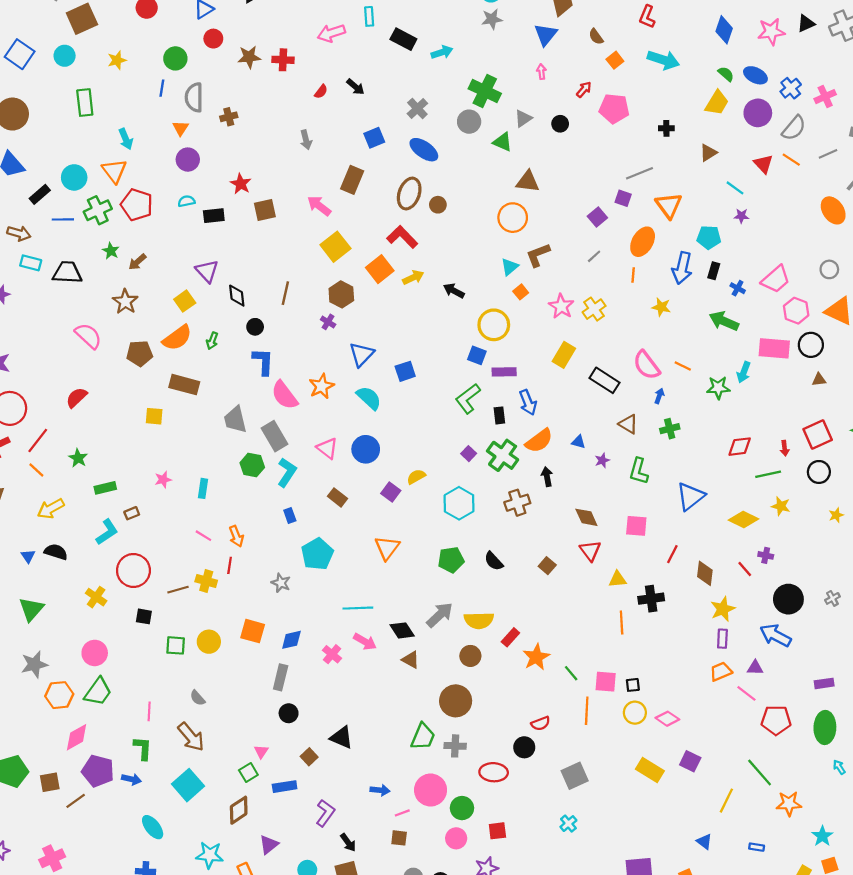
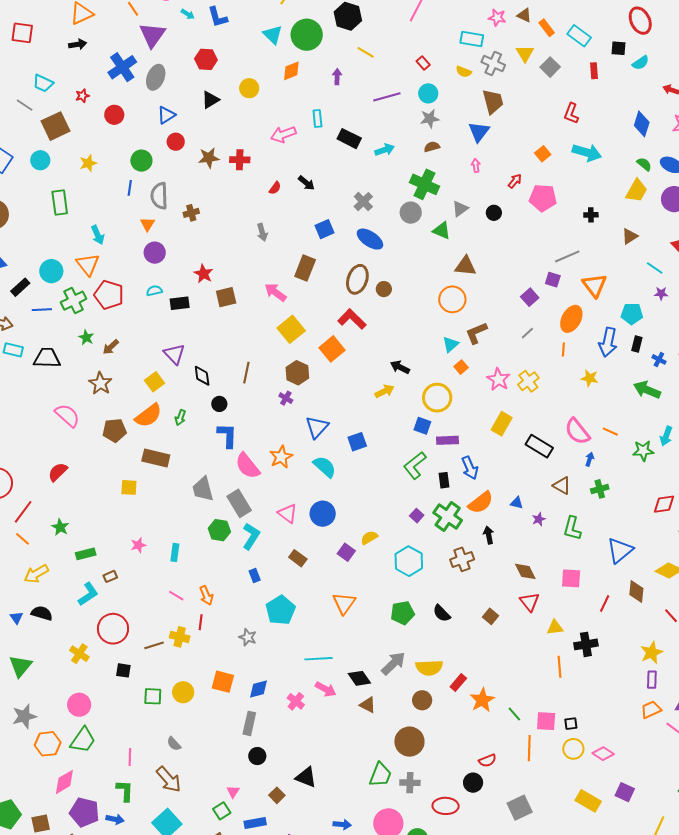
brown semicircle: (596, 37) -> (432, 147), moved, turned 112
yellow arrow: (413, 277) -> (384, 391), moved
brown diamond: (705, 573) -> (636, 591), moved

